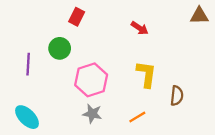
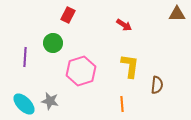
gray star: (92, 114) -> (50, 101), moved
orange line: (137, 117) -> (122, 104), turned -63

